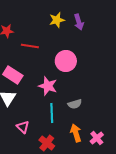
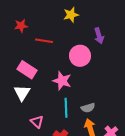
purple arrow: (79, 22) -> (99, 36), moved
gray semicircle: (75, 104) -> (88, 108), moved

